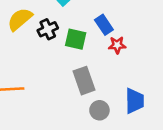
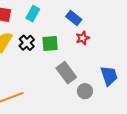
blue rectangle: (104, 25) -> (74, 18), moved

